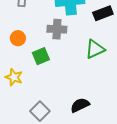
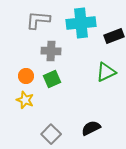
gray cross: (57, 29) -> (51, 51), moved
orange circle: (18, 38) -> (26, 76), moved

